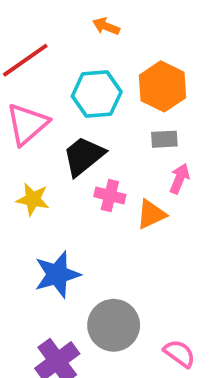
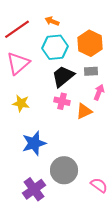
orange arrow: (106, 26) -> (52, 21), moved
black trapezoid: (84, 156) -> (63, 76), moved

